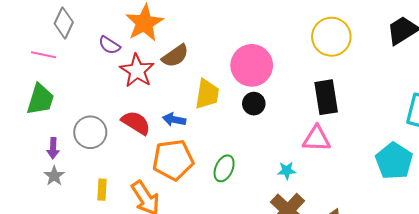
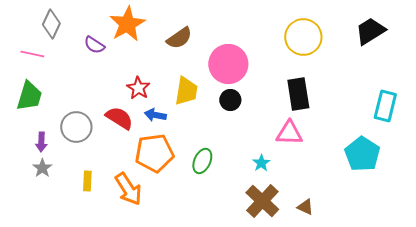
brown semicircle: (175, 56) -> (179, 38), moved
red star: (137, 71) -> (138, 88), moved, size x0.7
cyan star: (287, 171) -> (261, 163), turned -30

